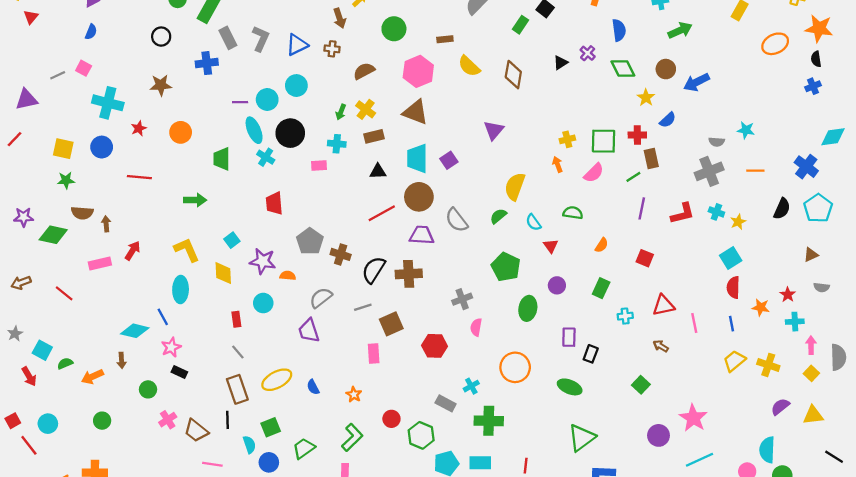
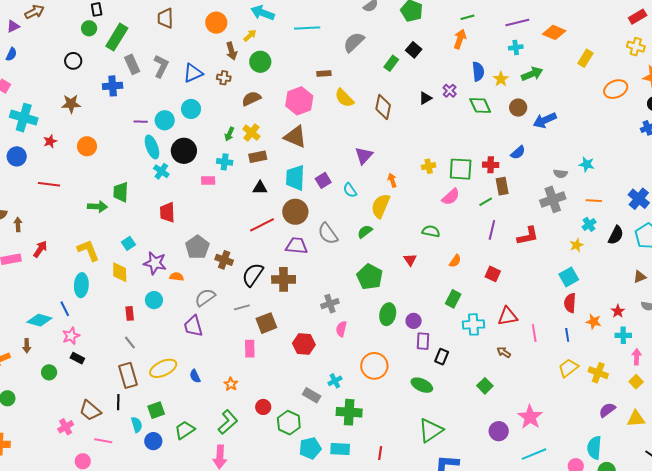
green circle: (394, 29) -> (260, 62), moved
yellow star: (646, 98) -> (501, 79), moved
green trapezoid: (222, 159) -> (121, 192), moved
orange arrow: (557, 164) -> (392, 180), moved
cyan cross: (716, 212) -> (589, 224), moved, turned 32
cyan semicircle: (533, 222) -> (350, 190), moved
purple circle: (557, 285) -> (414, 321), moved
cyan cross: (625, 316) -> (473, 324), size x1.5
pink cross: (168, 420) -> (66, 427), moved

